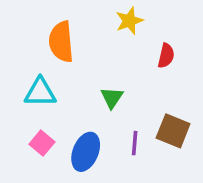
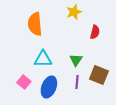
cyan triangle: (40, 92) -> (43, 59), moved
green triangle: (112, 98) -> (76, 60), moved

